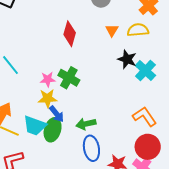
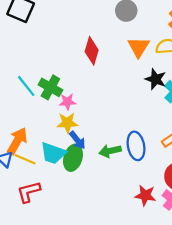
orange triangle: (112, 30) -> (139, 47), size x1.5
green cross: (69, 78) -> (50, 87), moved
blue ellipse: (91, 148) -> (136, 146), moved

